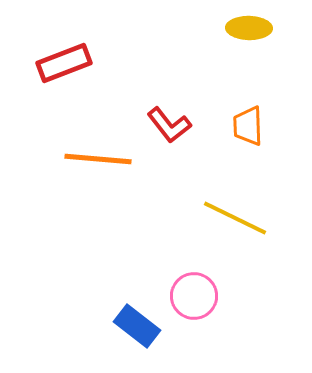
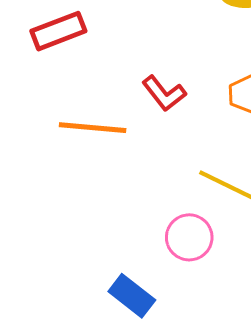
pink circle: (194, 296) -> (189, 237), moved

